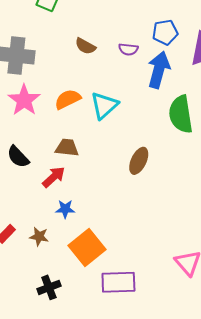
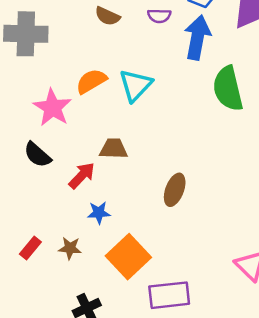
pink star: (24, 100) -> (52, 108), moved
brown trapezoid: (67, 148) -> (114, 149), moved
brown ellipse: (139, 161) -> (175, 190), moved

